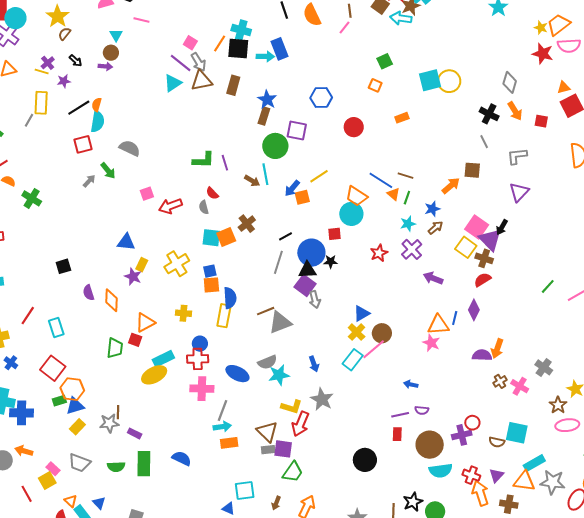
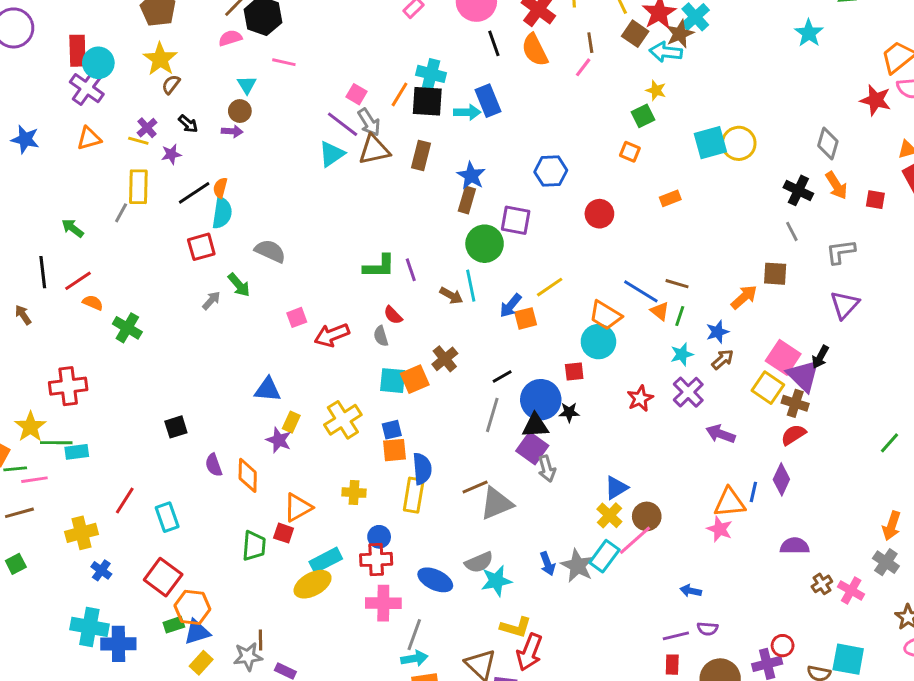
yellow star: (541, 28) -> (656, 90), moved
orange arrow: (497, 348) -> (892, 526), moved
gray star: (322, 399) -> (577, 566), moved

